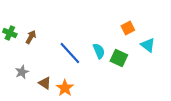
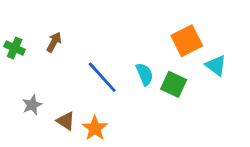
orange square: (128, 28) -> (187, 41), size x1.5
brown arrow: (31, 37) -> (54, 42), moved

